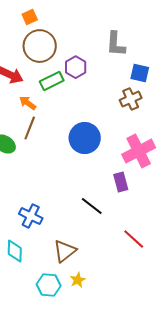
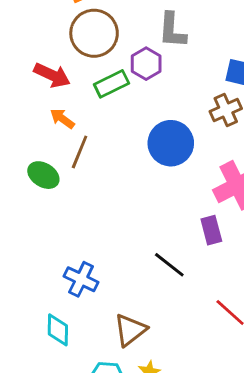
gray L-shape: (116, 44) -> (172, 30), moved
orange arrow: (28, 103) -> (62, 119), moved
blue circle: (85, 138) -> (171, 143), moved

